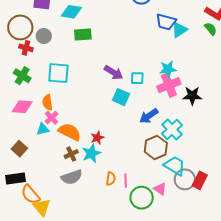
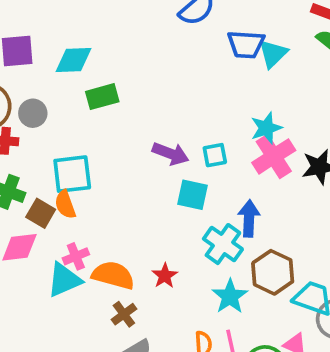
orange semicircle: (47, 102) -> (65, 204), moved
blue arrow: (149, 116) -> (249, 219), turned 138
pink cross: (52, 118) -> (76, 256), turned 32
cyan triangle: (43, 129) -> (64, 280), size x1.5
cyan cross: (172, 129) -> (223, 244), moved
brown square: (19, 149) -> (41, 213), moved
cyan star: (91, 153) -> (230, 296), moved

